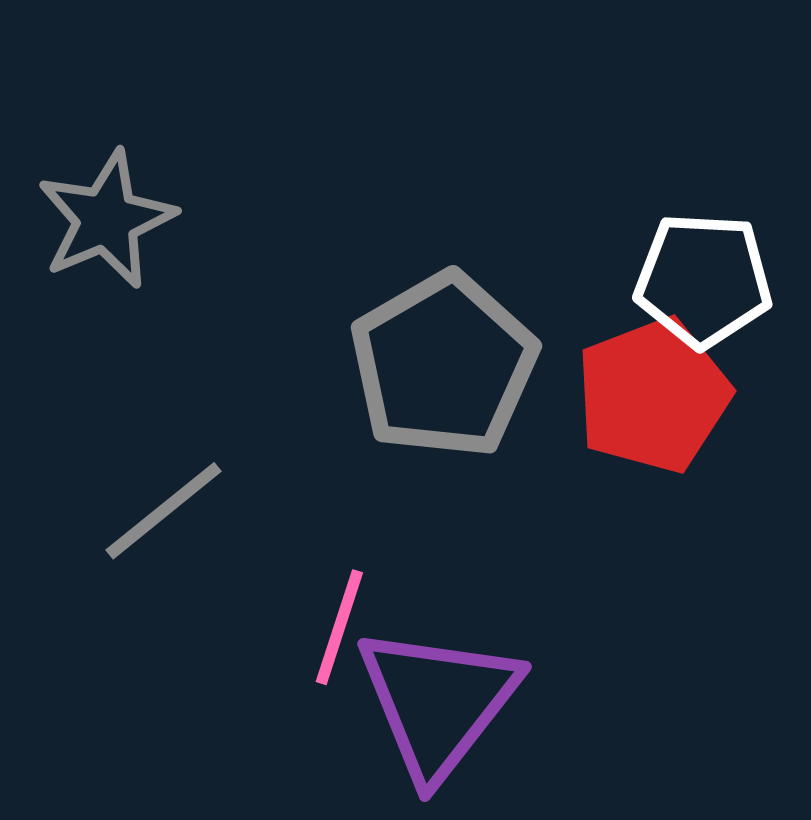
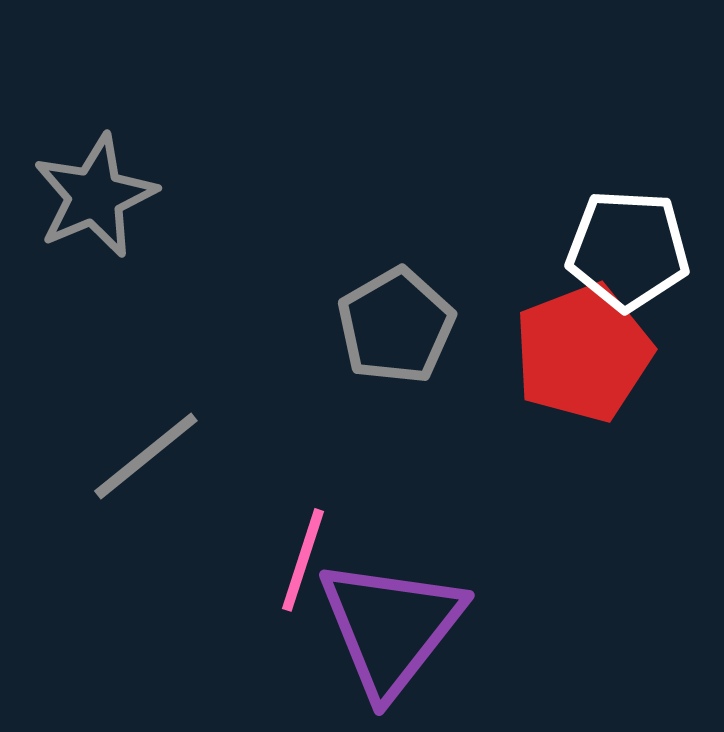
gray pentagon: (444, 365) -> (396, 326), size x0.7

